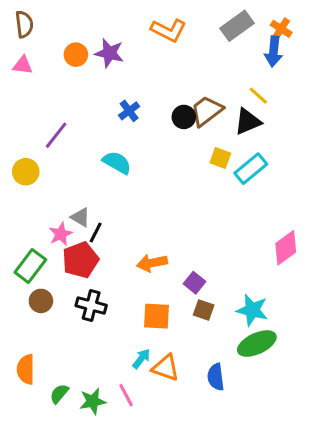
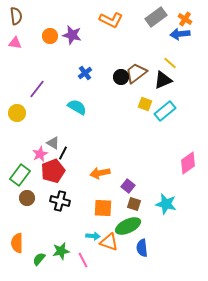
blue arrow: (274, 52) -> (180, 34), turned 78
green ellipse: (257, 343) -> (128, 226), moved
cyan arrow: (141, 359) -> (93, 236), turned 56
green star: (93, 401) -> (61, 251), moved

